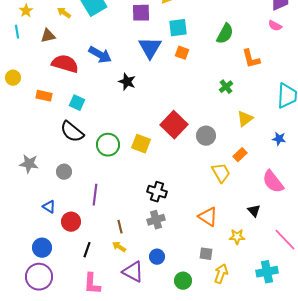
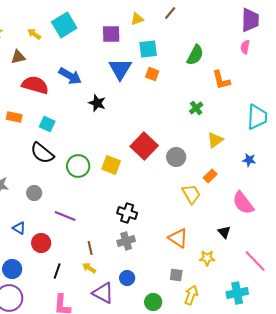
pink semicircle: (275, 26) -> (245, 47), turned 72
purple line: (95, 195) -> (65, 216), turned -75

